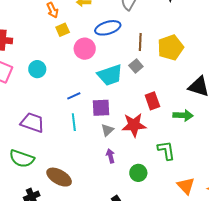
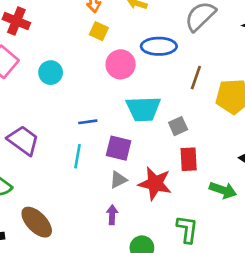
yellow square: (63, 30) -> (99, 31), turned 32
gray square: (136, 66) -> (178, 126), moved

